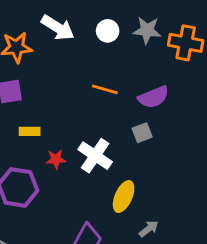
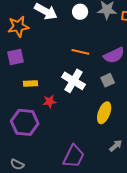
white cross: (95, 156) -> (73, 81), moved
yellow ellipse: (124, 196) -> (104, 113), moved

